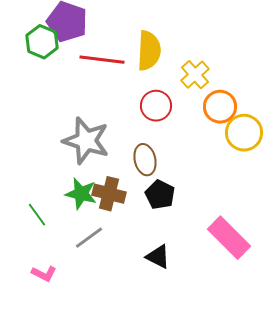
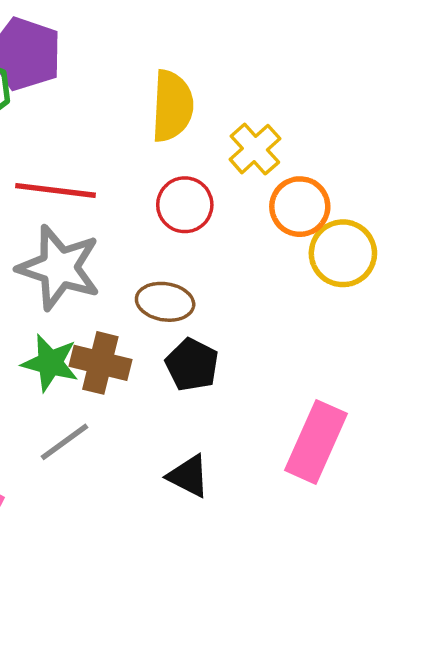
red line: (102, 60) -> (55, 190), moved
brown ellipse: (145, 160) -> (165, 302), turned -68
pink rectangle: (229, 238) -> (316, 442), turned 69

